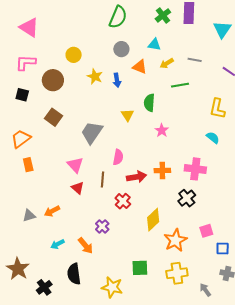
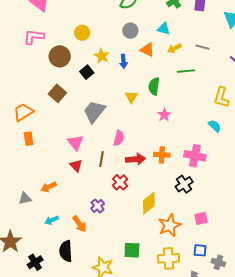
black square: (22, 95) -> (87, 72), moved, turned 32
gray triangle: (29, 216) -> (25, 199), moved
blue square: (223, 249) -> (200, 250), moved

